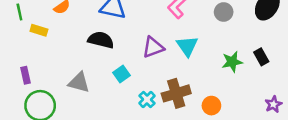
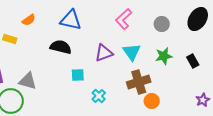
green star: (232, 62) -> (164, 56), moved
cyan square: (122, 74) -> (78, 75), turned 32
gray triangle: (79, 82) -> (28, 81), moved
brown cross: (176, 93) -> (139, 82), moved

